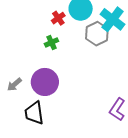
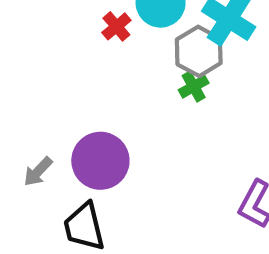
green cross: (51, 42) -> (194, 86), moved

